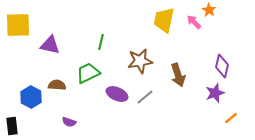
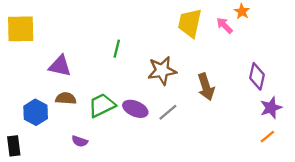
purple triangle: (50, 45) -> (60, 66), moved
green trapezoid: (88, 73) -> (102, 105), moved
purple star: (215, 93) -> (271, 108), moved

